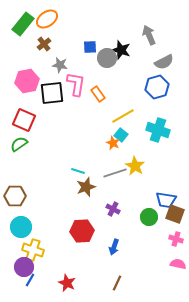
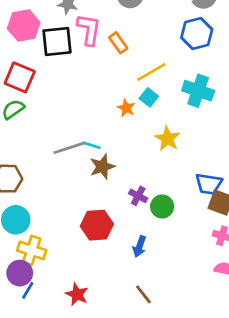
orange star: (113, 143) -> (126, 108), moved
gray line: (115, 173) -> (69, 148), moved
green circle: (149, 217) -> (162, 206), moved
brown line: (117, 283) -> (143, 294), turned -63

